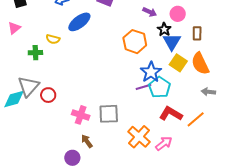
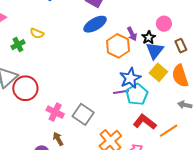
purple arrow: (150, 12) -> (132, 34), moved, turned 32
blue ellipse: (79, 22) -> (95, 24), moved
brown rectangle: (197, 33) -> (181, 46), turned -32
green cross: (35, 53) -> (18, 45), turned -32
red circle: (48, 95) -> (25, 88), size x1.6
gray square: (109, 114) -> (83, 114), turned 30

